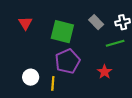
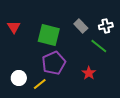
green line: (115, 43) -> (99, 46), turned 54
yellow line: (53, 83) -> (40, 84), turned 48

